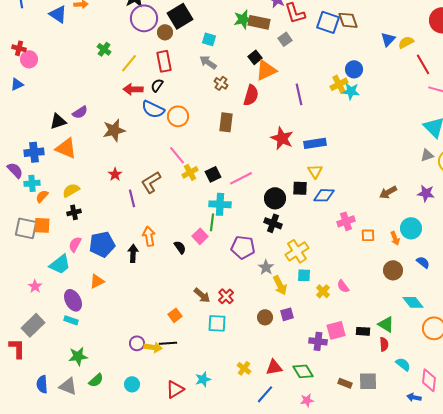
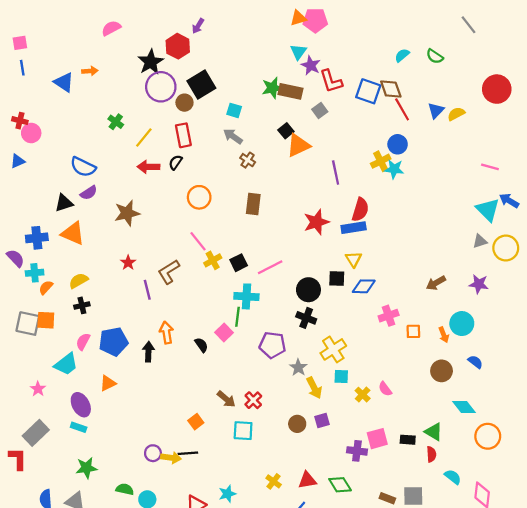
red line: (423, 64) -> (402, 109), moved
red semicircle: (251, 95) -> (360, 210), moved
blue semicircle: (153, 109) -> (83, 167), moved
red star: (282, 138) -> (316, 222), turned 30
green semicircle: (96, 380) -> (125, 489), moved, turned -126

